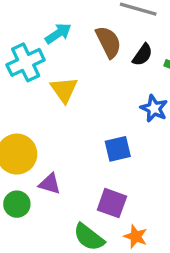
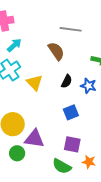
cyan arrow: (58, 33) -> (14, 45), moved
black semicircle: (142, 55) -> (67, 81), moved
purple triangle: (50, 184) -> (34, 139), size x1.5

